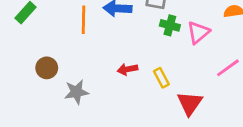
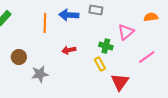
green cross: (170, 25) -> (106, 46), moved
red arrow: (127, 69) -> (69, 50), moved

